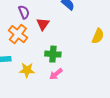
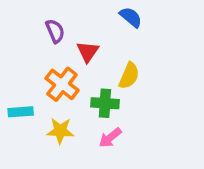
orange cross: (18, 34) -> (62, 84), moved
yellow semicircle: (98, 36) -> (129, 76), moved

